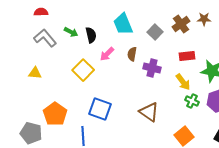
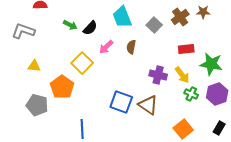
black semicircle: (91, 35) -> (90, 28), turned 56
gray L-shape: (45, 38) -> (23, 31), moved, turned -30
purple cross: (152, 68) -> (158, 75), moved
blue square: (100, 109) -> (121, 102), moved
orange pentagon: (55, 114) -> (62, 87), moved
gray pentagon: (31, 133) -> (37, 105), moved

